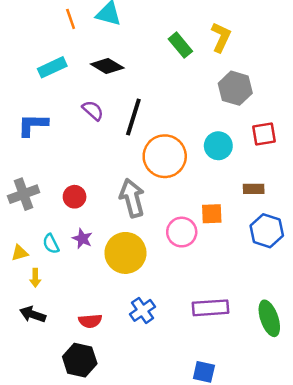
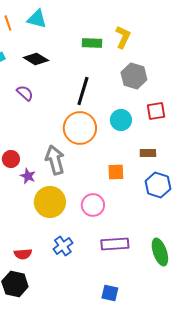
green rectangle: (180, 45) -> (92, 43), turned -48
black line: (133, 117) -> (83, 91), moved
pink circle: (182, 232) -> (93, 205), moved
purple star: (82, 239) -> (28, 176), moved

